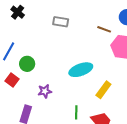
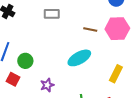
brown line: (104, 29) -> (90, 30), moved
yellow rectangle: (103, 90) -> (116, 74), moved

